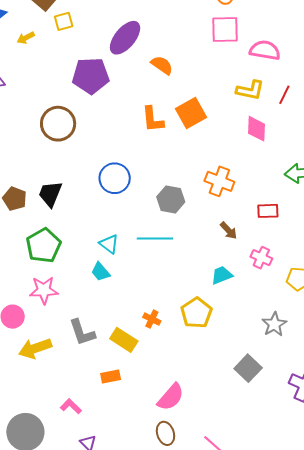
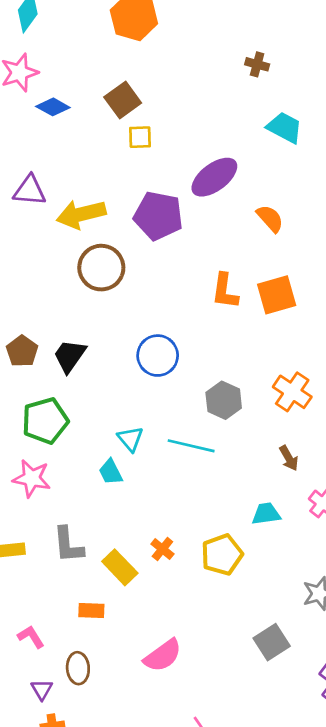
yellow arrow: (26, 38) -> (81, 214), moved, size x2.0
orange semicircle: (162, 65) -> (270, 218), moved
brown ellipse: (165, 433) -> (78, 668), moved

